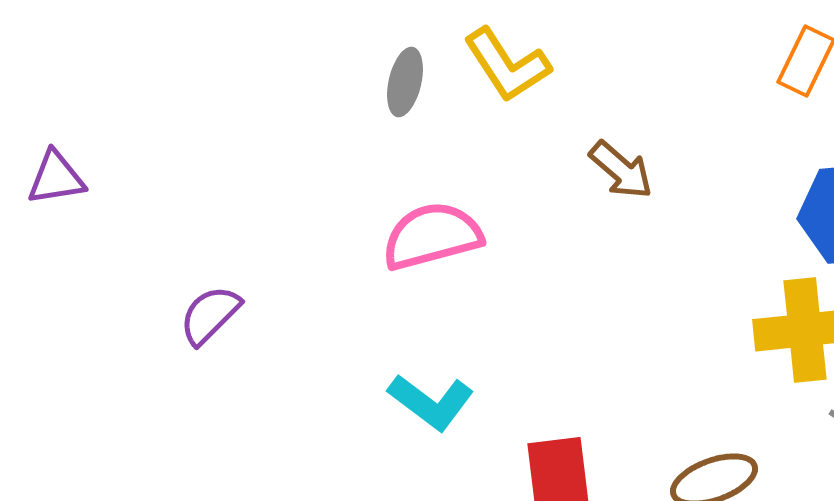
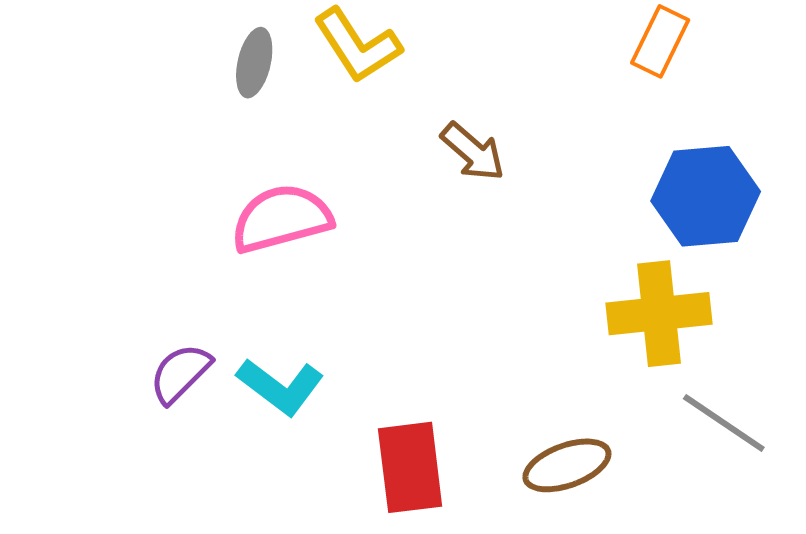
purple semicircle: (210, 315) -> (180, 373), moved

